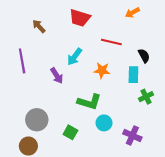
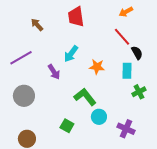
red trapezoid: (80, 18) -> (76, 17), turned 65
red line: (111, 42) -> (122, 37), moved, turned 36
purple line: (22, 61) -> (21, 58), turned 70
green L-shape: (89, 102) -> (85, 97), turned -145
gray circle: (37, 120) -> (24, 96), moved

